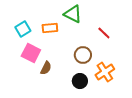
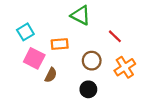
orange rectangle: (50, 28) -> (60, 44), moved
orange cross: (105, 72) -> (125, 67), moved

